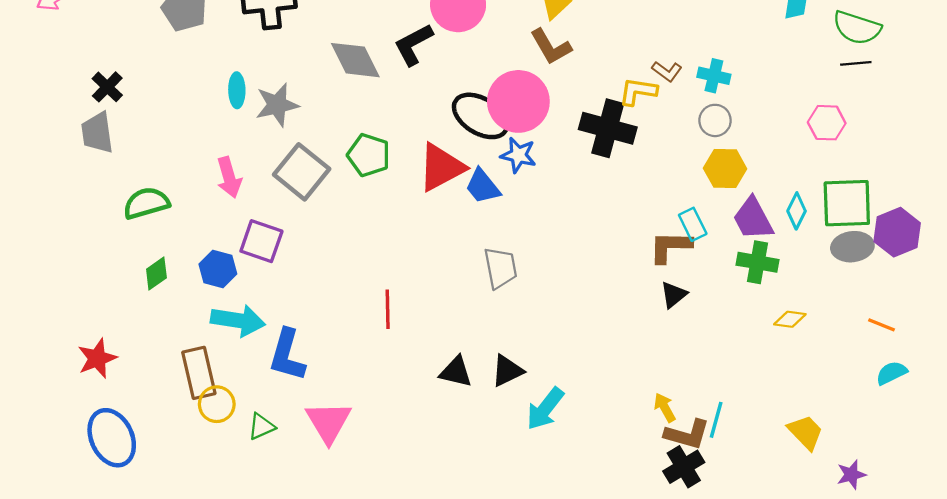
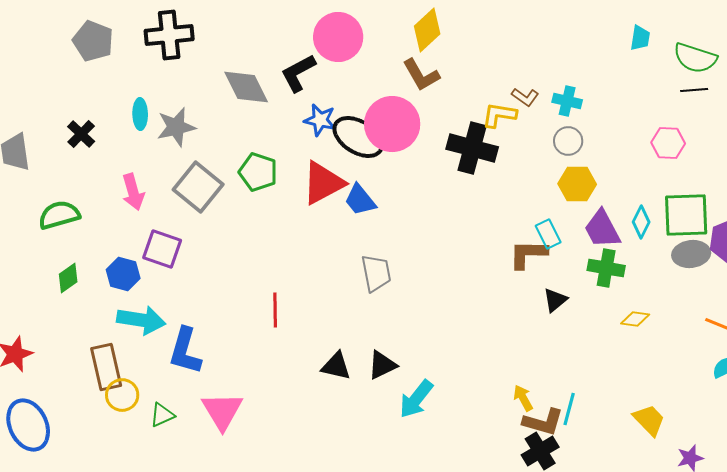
black cross: (107, 87) -> (81, 134), moved
blue star: (518, 155) -> (320, 120), moved
black triangle: (674, 295) -> (555, 300), moved

